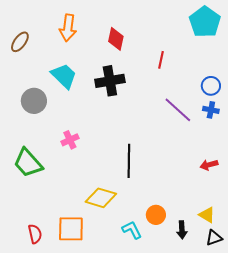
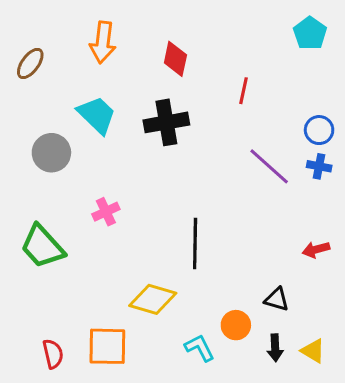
cyan pentagon: (205, 22) -> (310, 33), size x0.7
yellow triangle: (207, 215) -> (313, 351), moved
black triangle: (214, 238) -> (277, 299), moved, turned 36

